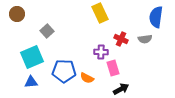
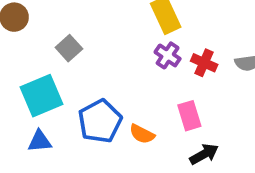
purple cross: (101, 52) -> (168, 55), moved, turned 32
blue pentagon: (64, 71) -> (100, 121), turned -30

